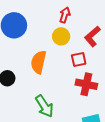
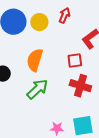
yellow circle: (61, 36) -> (39, 22), moved
green arrow: (44, 106) -> (37, 89), moved, turned -105

